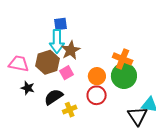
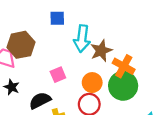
cyan arrow: (57, 41) -> (82, 39), moved
brown star: (71, 50) -> (101, 51), moved
brown hexagon: (48, 62) -> (21, 45), moved

